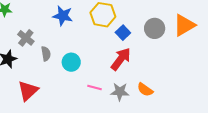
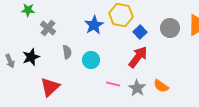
blue star: (63, 16) -> (94, 25), moved, turned 30
gray cross: (26, 38) -> (48, 28), moved
gray star: (120, 92) -> (137, 88), turned 30

